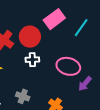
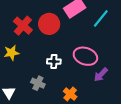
white cross: (32, 60) -> (54, 61), moved

